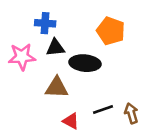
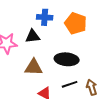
blue cross: (45, 23) -> (45, 17), moved
black ellipse: (85, 63) -> (67, 59), moved

